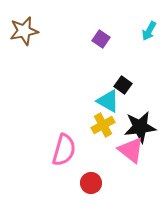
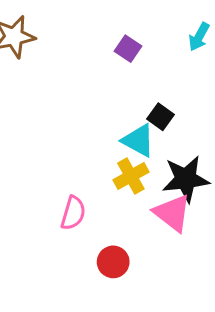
pink semicircle: (64, 150) -> (73, 213), size x0.7

